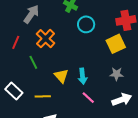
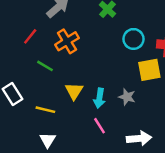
cyan circle: (86, 24) -> (134, 39), moved
green line: (33, 62) -> (45, 66), turned -48
gray star: (117, 74) -> (127, 97), moved

